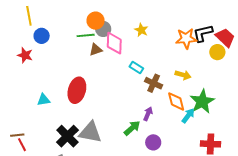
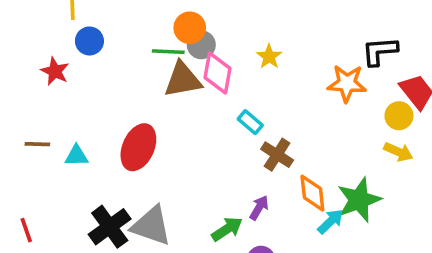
black L-shape: (203, 33) -> (380, 51), moved
brown triangle: (96, 50) -> (183, 80), size x1.6
yellow arrow: (183, 75) -> (398, 152), moved
brown line: (17, 135) -> (37, 144), moved

